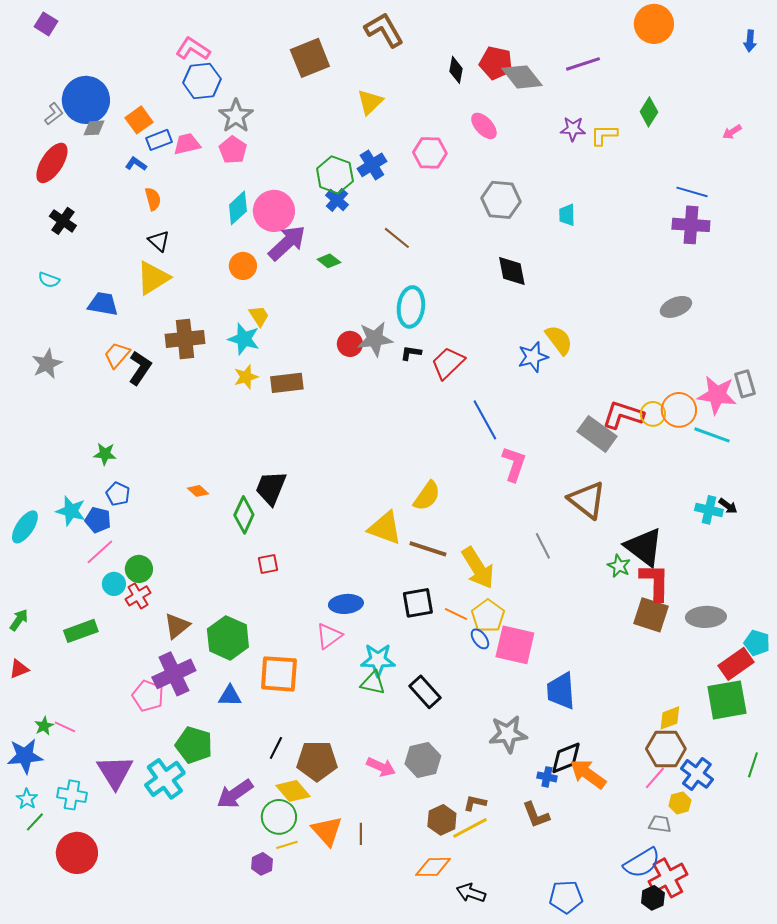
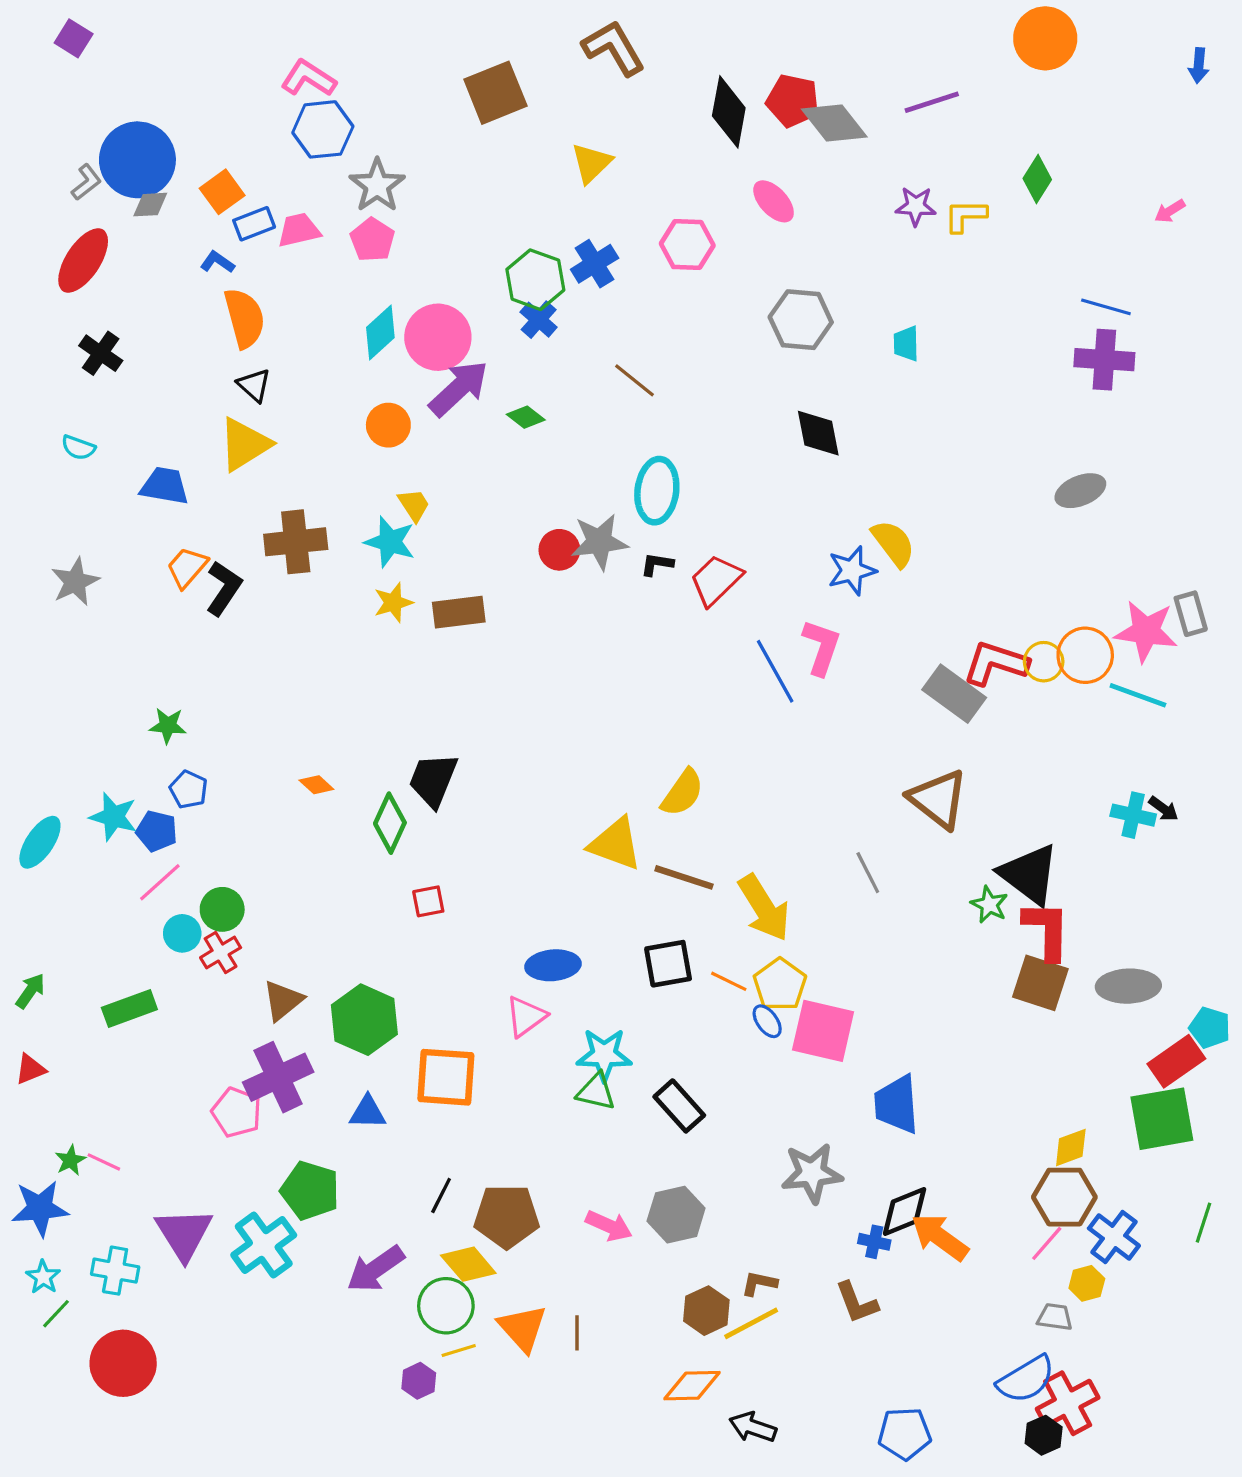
black diamond: (456, 70) -> (729, 112), size x1.6
orange semicircle: (153, 199) -> (245, 318), size x1.6
pink L-shape: (514, 464) -> (821, 647), moved

